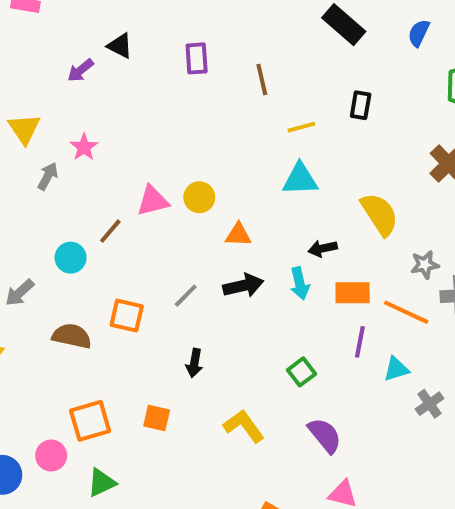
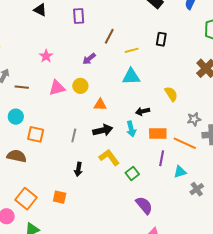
purple arrow: (81, 70) -> (89, 59), moved
brown line: (262, 80) -> (109, 36), moved, turned 42
pink star: (84, 147) -> (46, 56), moved
yellow semicircle: (380, 214) -> (171, 94), size x0.7
brown line: (110, 231) -> (22, 87), moved, turned 56
gray line: (186, 296) -> (74, 135), turned -32
orange square: (127, 316) -> (36, 134), moved
orange square: (90, 421) -> (26, 199), turned -35
yellow L-shape: (244, 426) -> (109, 157), moved

